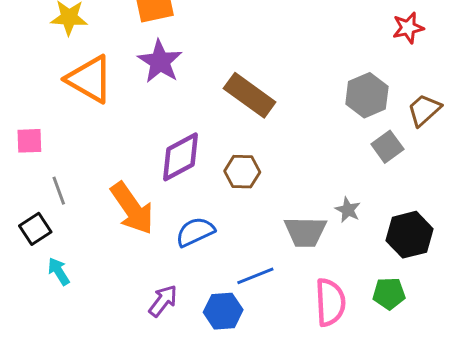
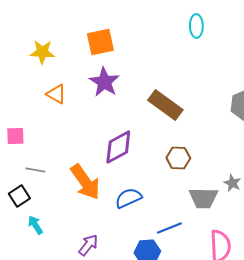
orange triangle: (90, 79) -> (56, 94), size x0.6
brown hexagon: (242, 172) -> (178, 158), moved
gray line: (59, 191) -> (35, 170), turned -60
purple arrow: (163, 301) -> (88, 245), moved

